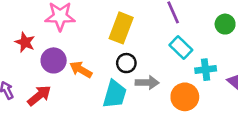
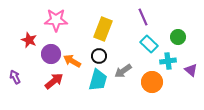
green circle: (225, 24) -> (178, 37), moved
black circle: (126, 63) -> (99, 56), moved
gray arrow: (147, 83) -> (123, 71), turned 144
red arrow: (39, 96) -> (54, 81), moved

